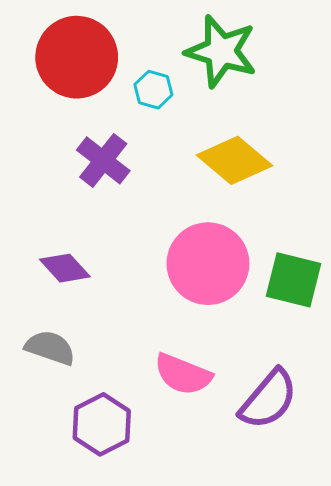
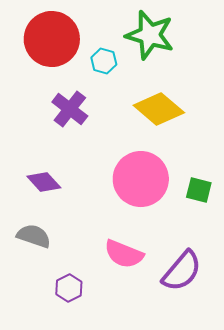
green square: (294, 280) -> (199, 190), size x0.7
purple hexagon: (102, 424) -> (69, 288), size x0.7

